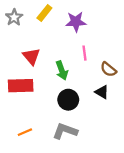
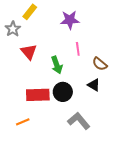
yellow rectangle: (44, 13) -> (30, 12), moved
gray star: (14, 17) -> (13, 29), moved
red rectangle: (21, 86) -> (38, 95), moved
gray L-shape: (65, 131) -> (79, 121), moved, turned 30

